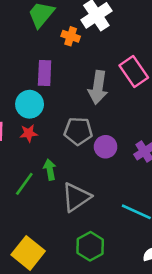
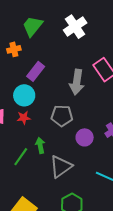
orange cross: (71, 36) -> (14, 49), moved, turned -32
purple rectangle: (45, 73) -> (36, 71), turned 36
purple circle: (106, 147) -> (85, 137), moved

